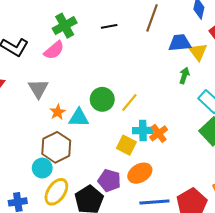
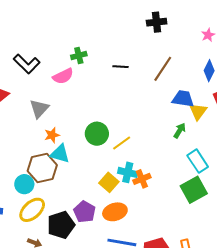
green cross: (65, 26) -> (79, 56), size x0.7
cyan triangle: (79, 118) -> (60, 154), moved

